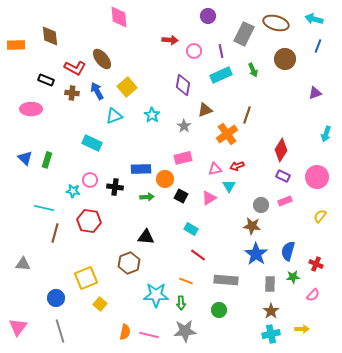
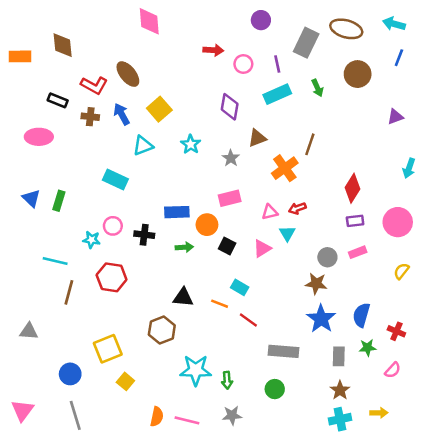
purple rectangle: (283, 176) -> (355, 221), turned -32
orange line: (186, 281) -> (220, 304), moved
gray star: (185, 331) -> (232, 415), size x0.7

